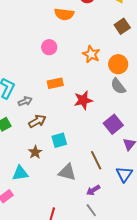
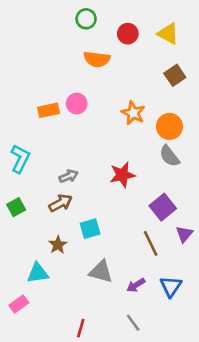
orange rectangle: (55, 83) -> (48, 110), moved
gray arrow: (25, 101) -> (69, 176), moved
brown line: (96, 160) -> (151, 243), moved
blue triangle: (124, 174) -> (171, 286), moved
purple arrow: (93, 190) -> (136, 285), moved

